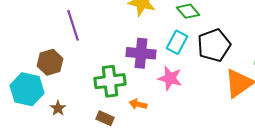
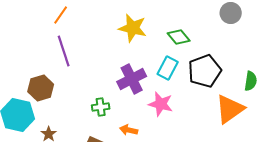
purple cross: (141, 53) -> (132, 79), turned -32
green cross: (110, 81) -> (101, 107), size x0.6

